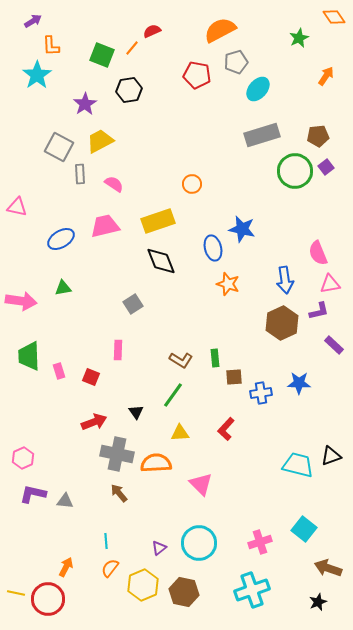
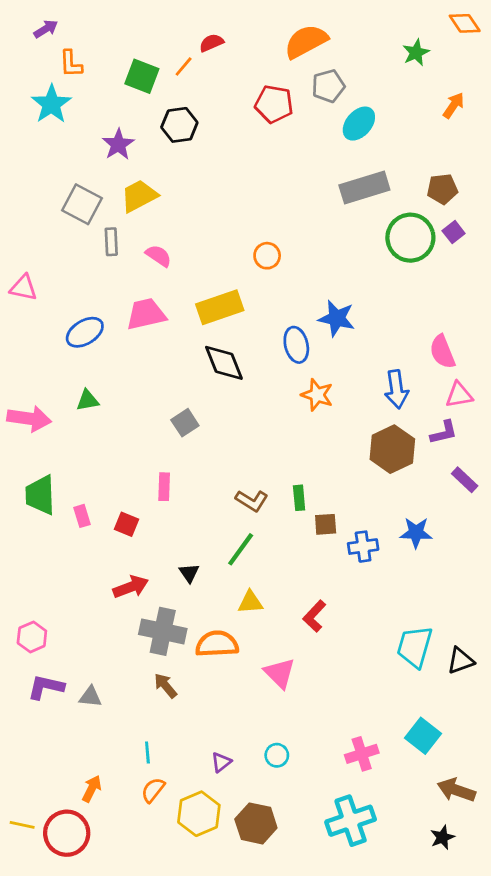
red L-shape: (226, 429) -> (314, 616), moved
black triangle: (331, 456) -> (460, 661), moved
cyan trapezoid: (298, 465) -> (415, 647), turned -88
cyan circle: (199, 543) -> (277, 755), size x0.5

